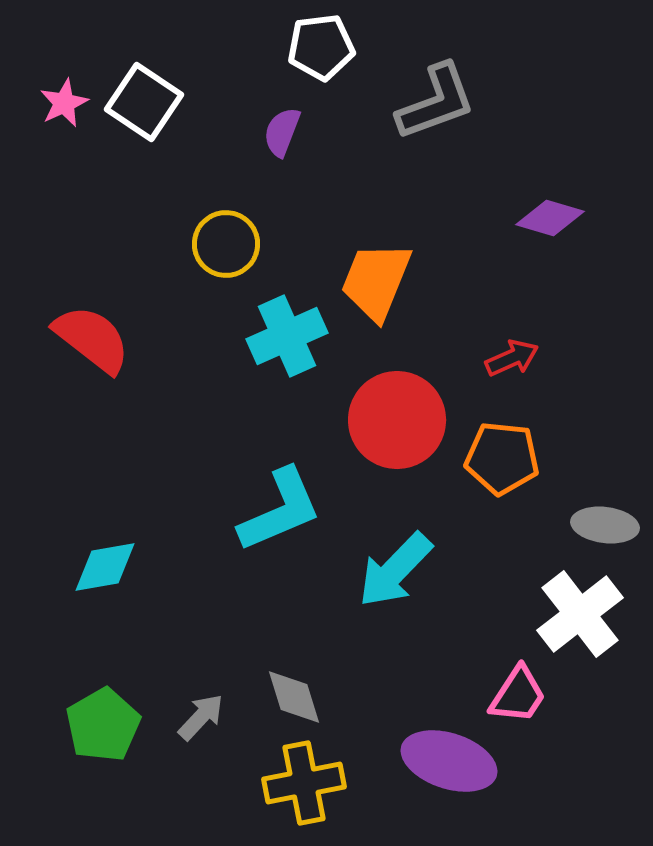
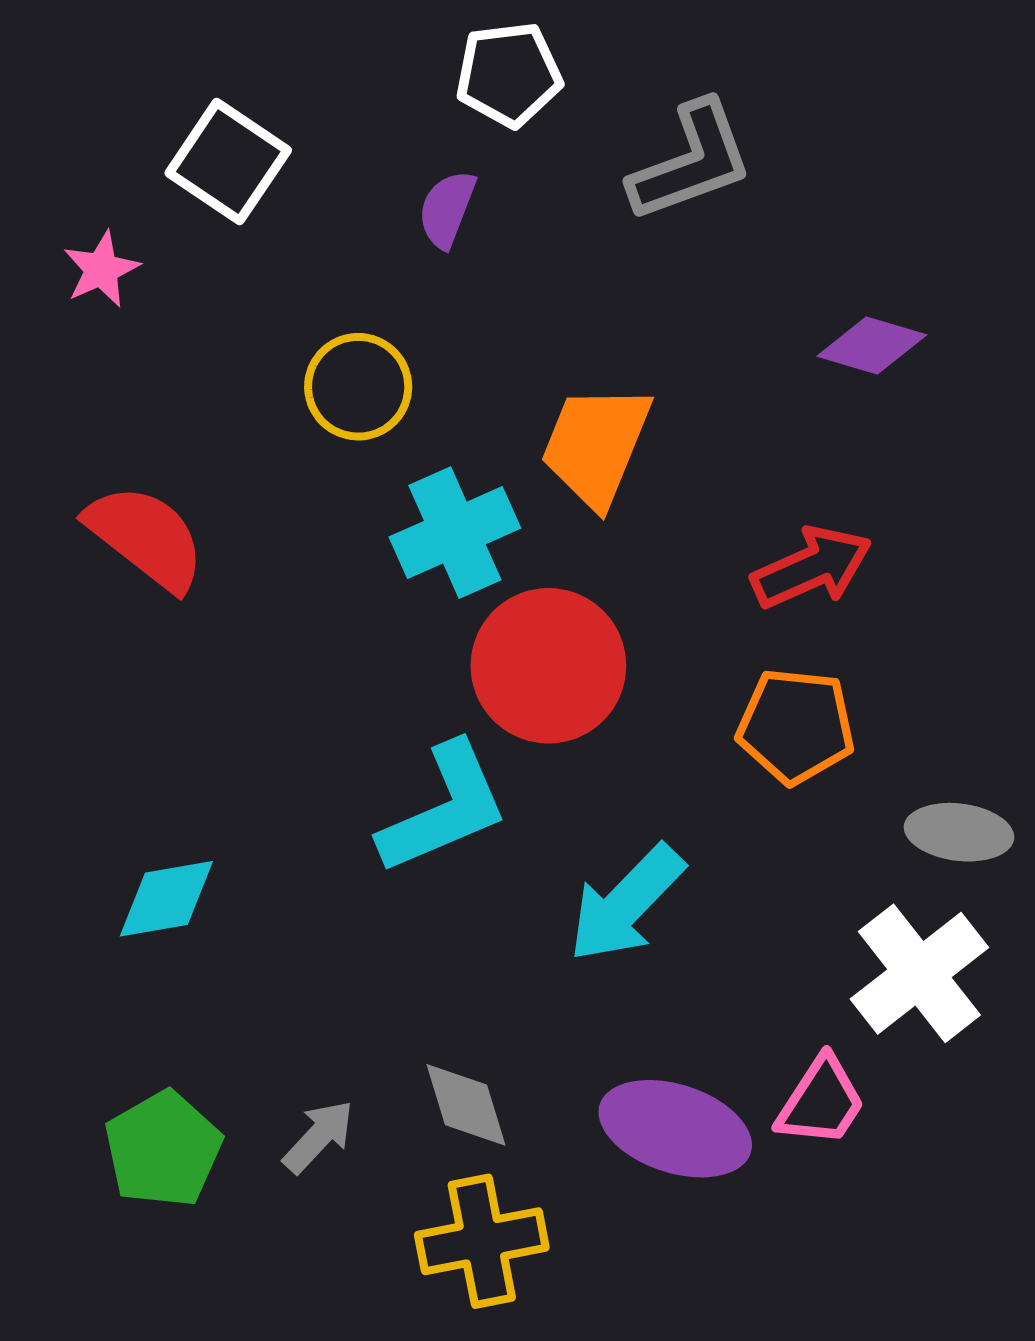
pink star: (64, 103) -> (101, 269), moved
red arrow: (512, 358) -> (812, 567), size x1.4
red circle: (397, 420) -> (548, 666), moved
purple ellipse: (449, 761) -> (675, 1129), moved

